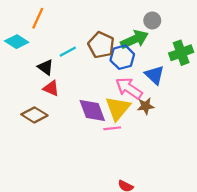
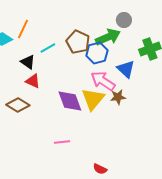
orange line: (38, 18) -> (23, 29), moved
pink line: (112, 128) -> (62, 142), moved

